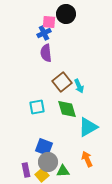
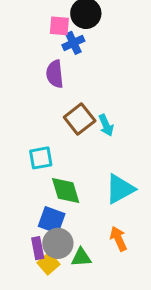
blue cross: (44, 33) -> (73, 43), moved
green diamond: (67, 109) -> (66, 191), moved
purple rectangle: (26, 170) -> (38, 248), moved

